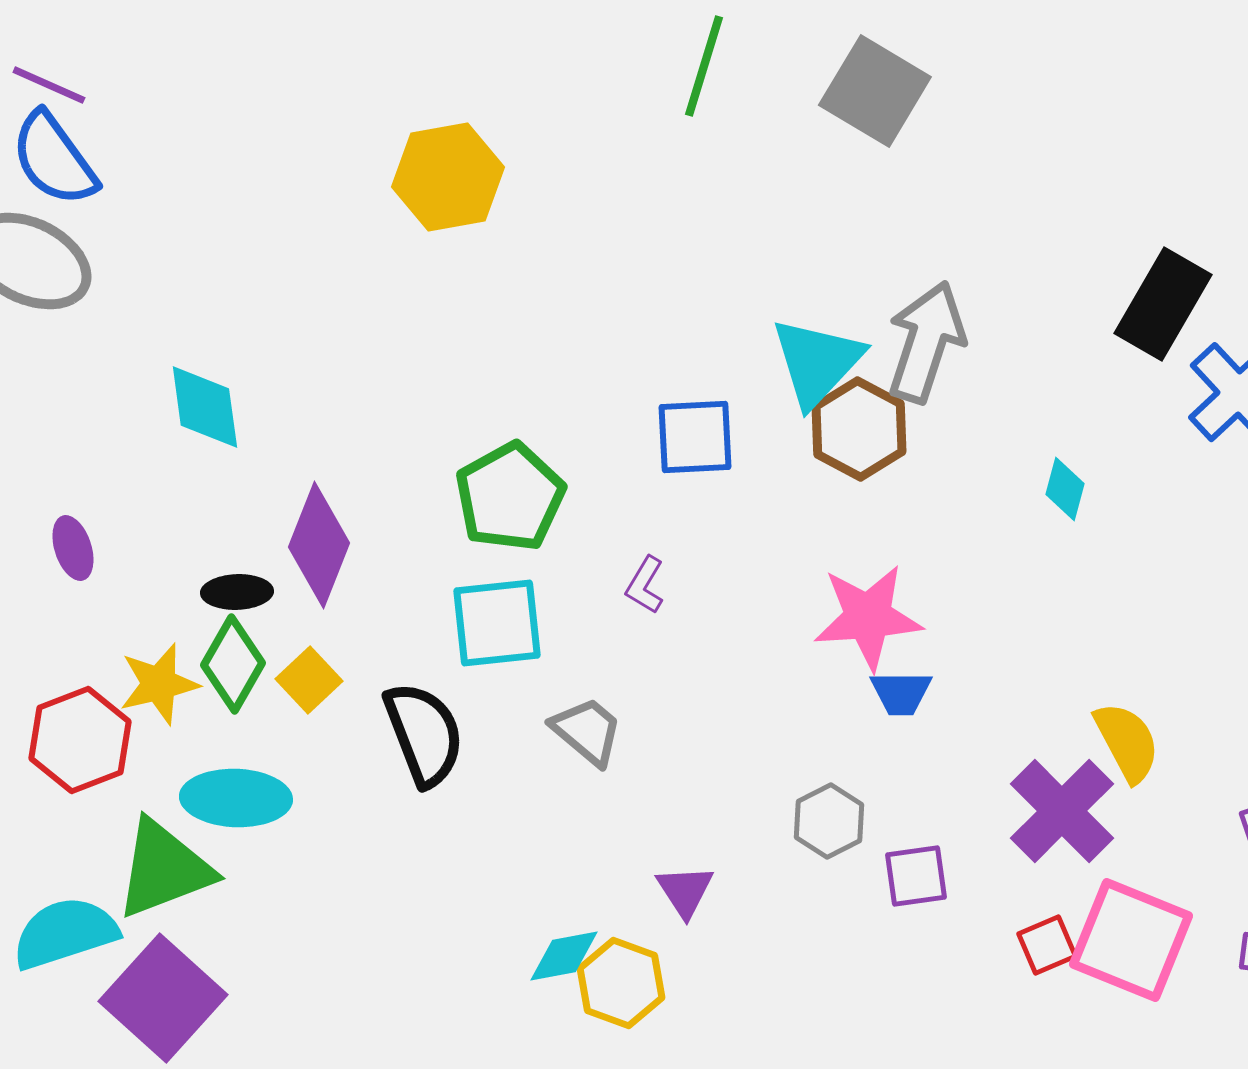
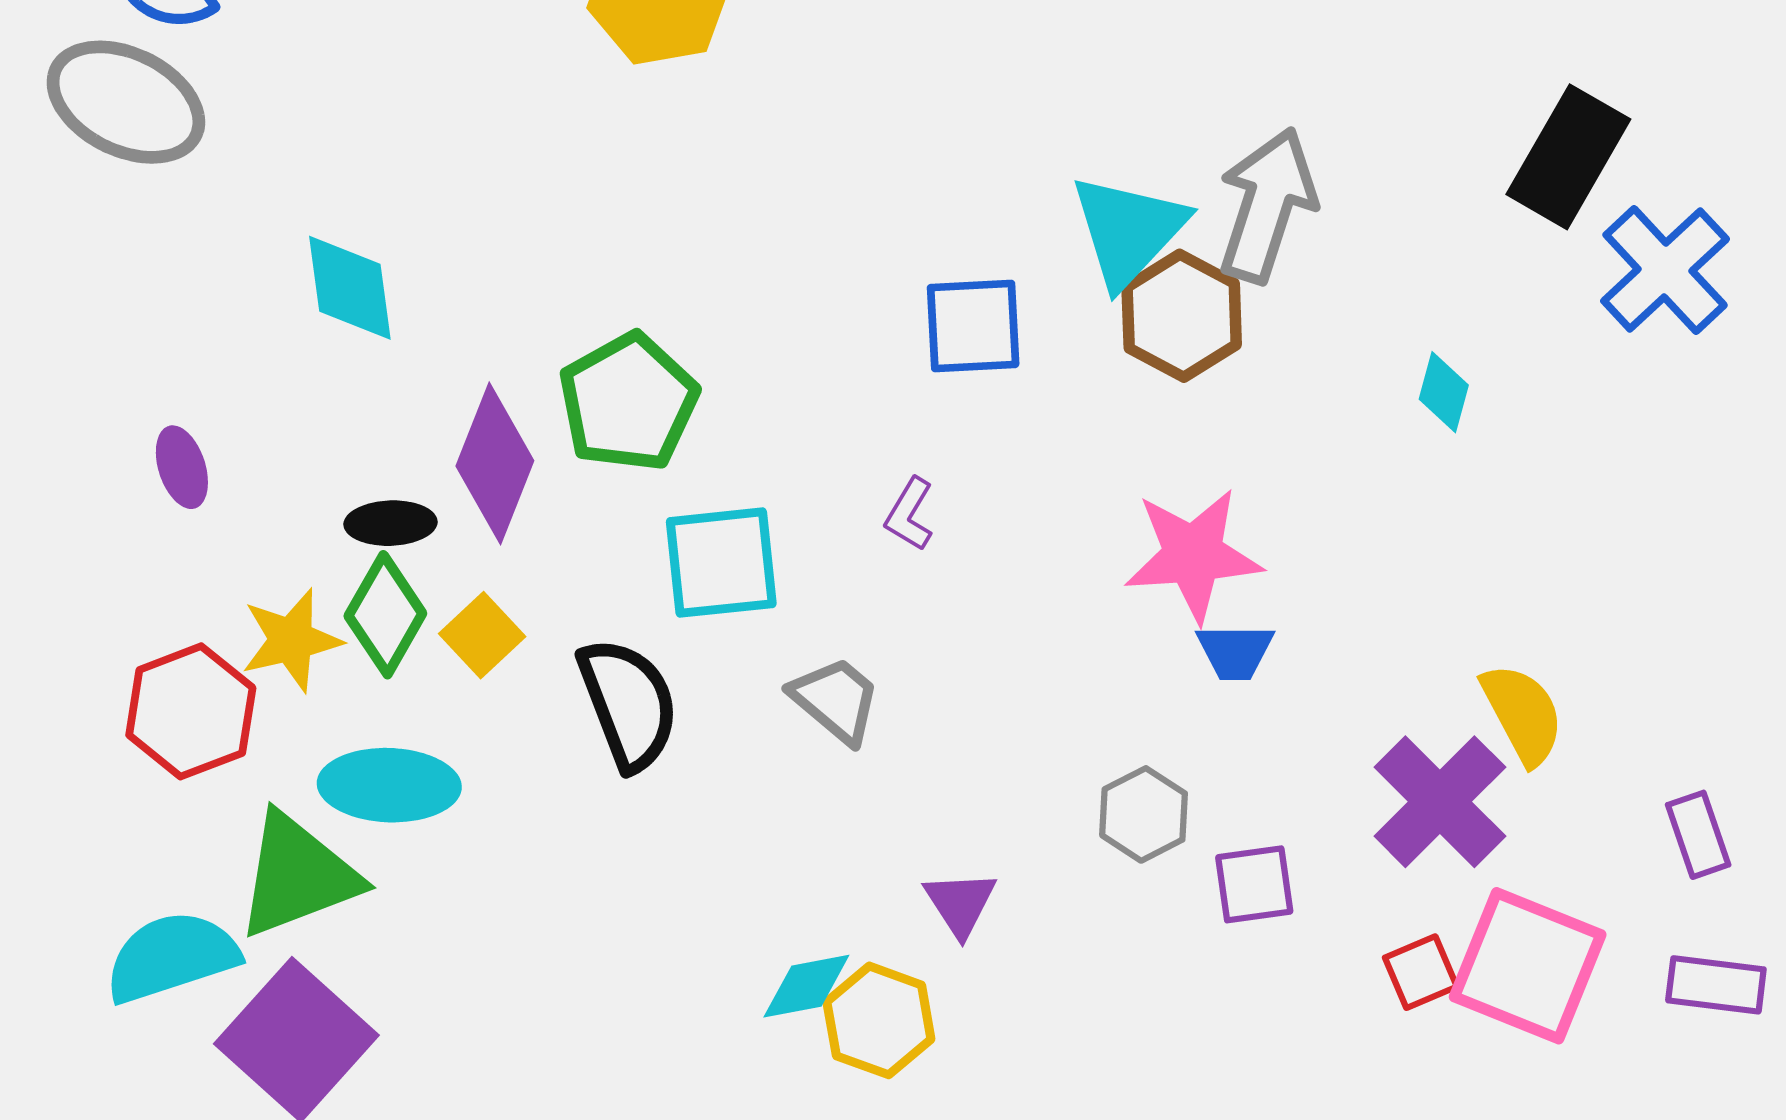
green pentagon: (510, 497) -> (628, 402), moved

